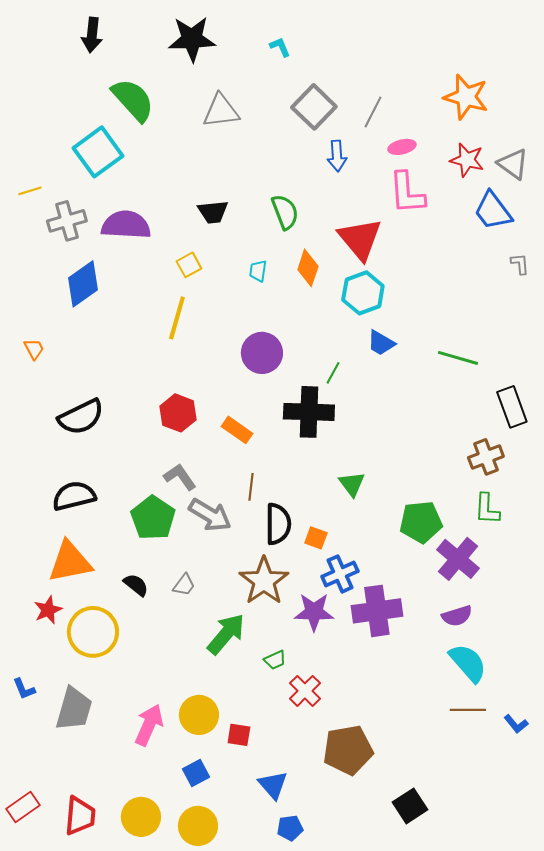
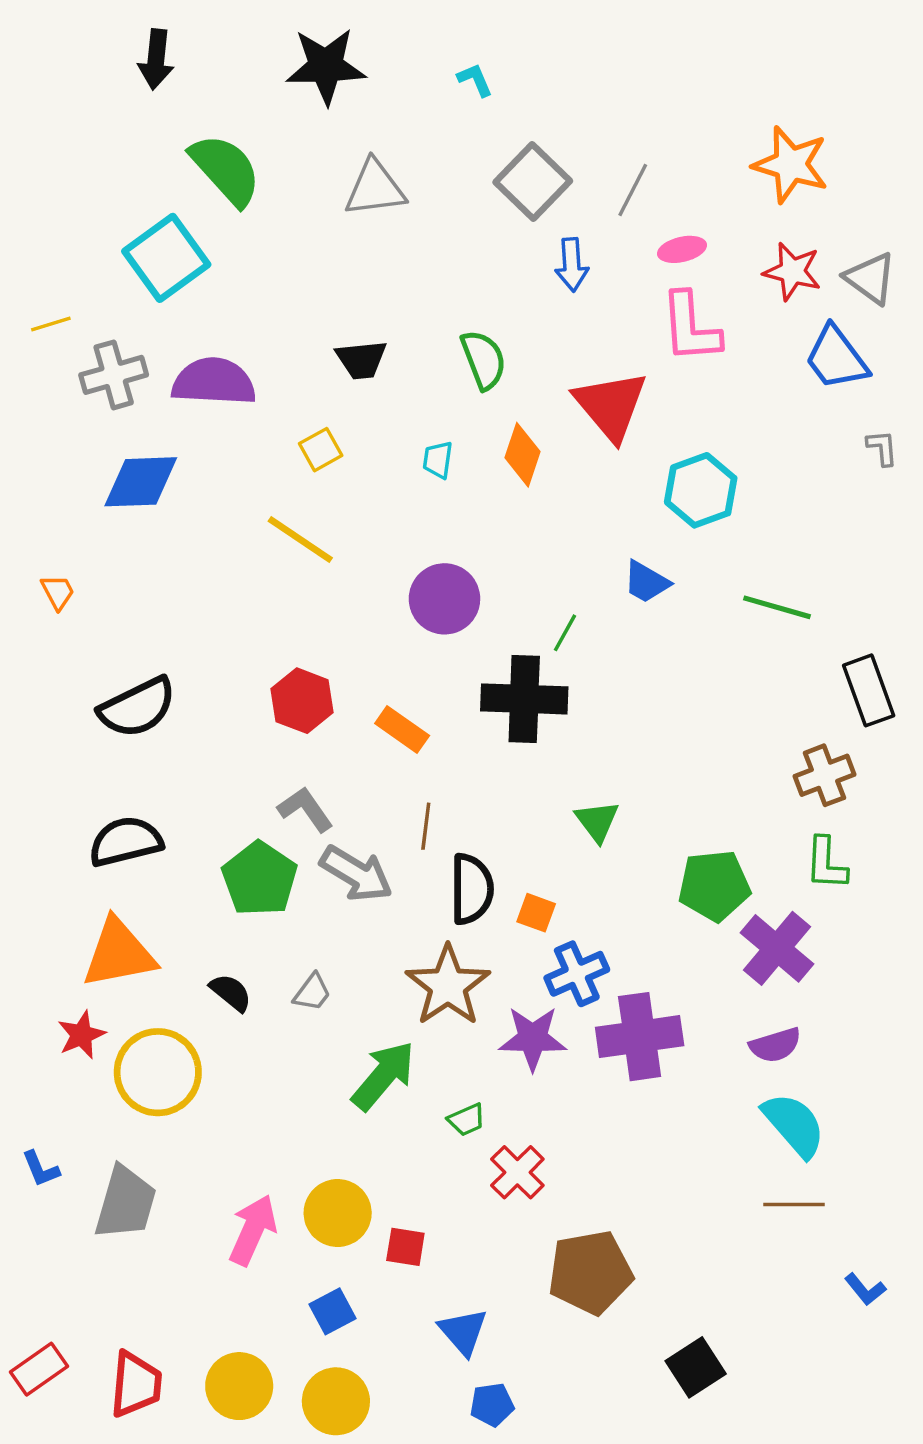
blue diamond: (83, 284) -> (141, 482), turned 33
cyan hexagon: (363, 293) -> (701, 490), moved
yellow line: (177, 318) -> (300, 539), turned -72
blue L-shape: (516, 724) -> (865, 1289), moved

